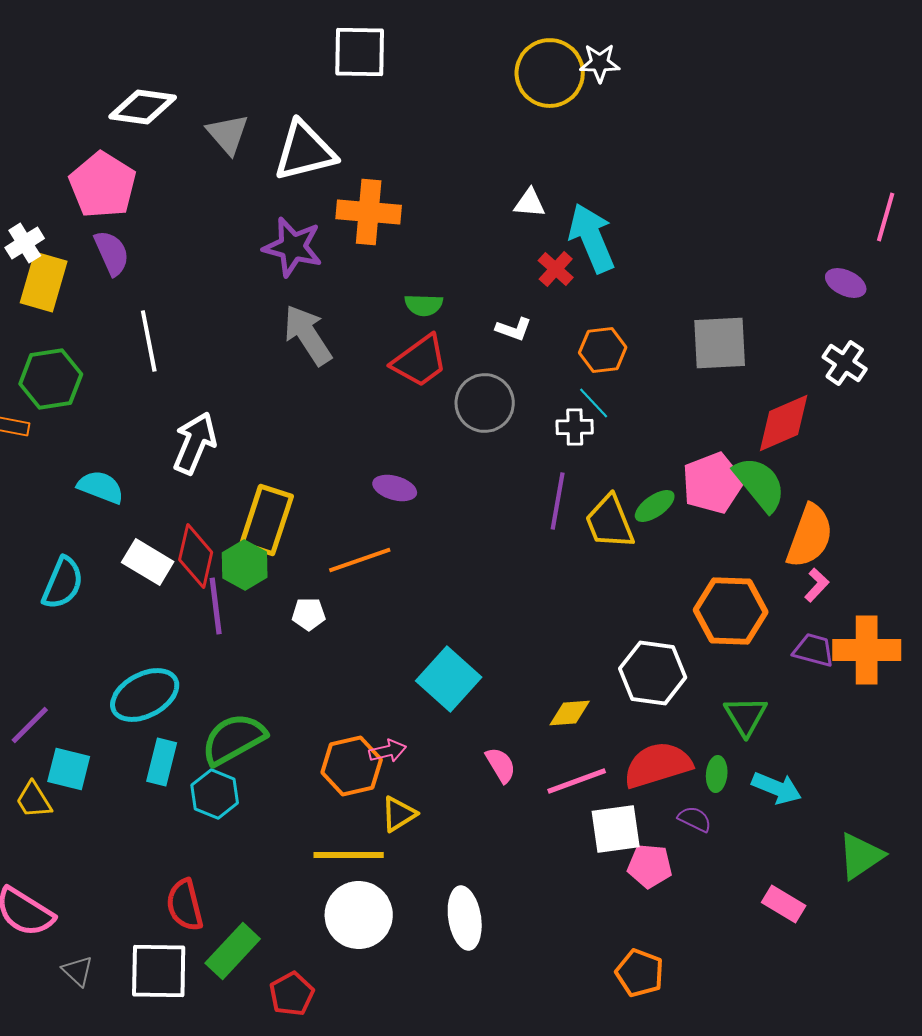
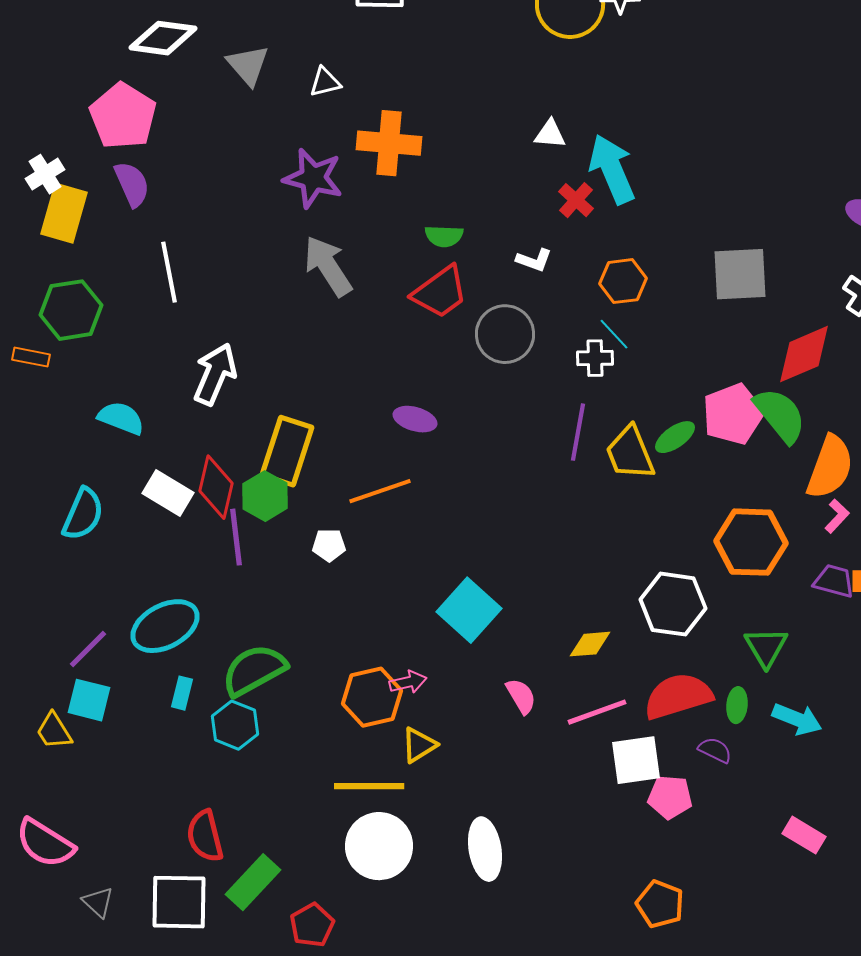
white triangle: (305, 151) -> (325, 82), size x0.5
purple line: (30, 725) -> (88, 649), moved
cyan rectangle: (162, 762) -> (182, 693), size x0.7

